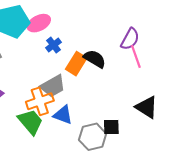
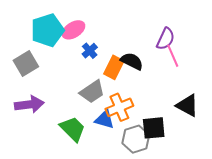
orange cross: (40, 101) -> (119, 107), moved
black square: (111, 127) -> (154, 128), size x1.4

